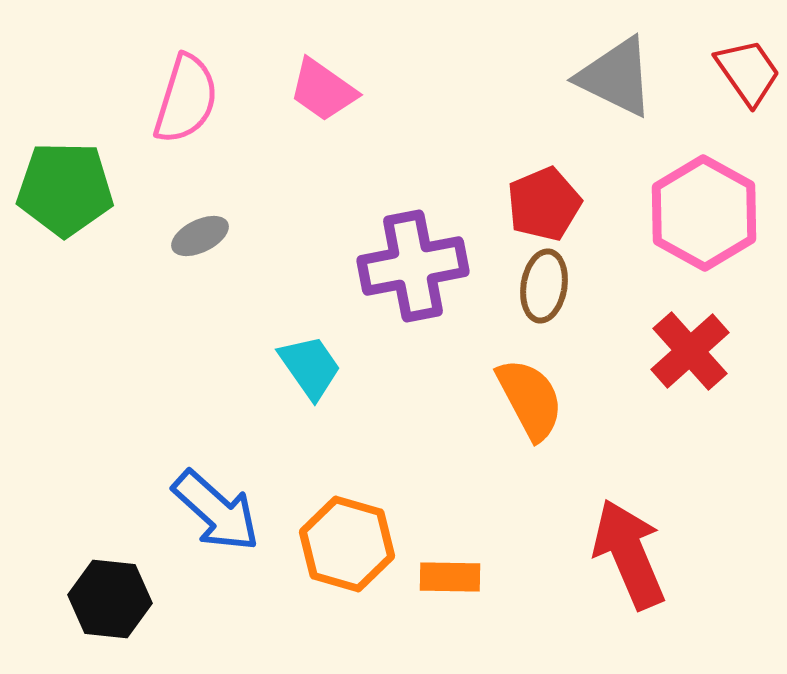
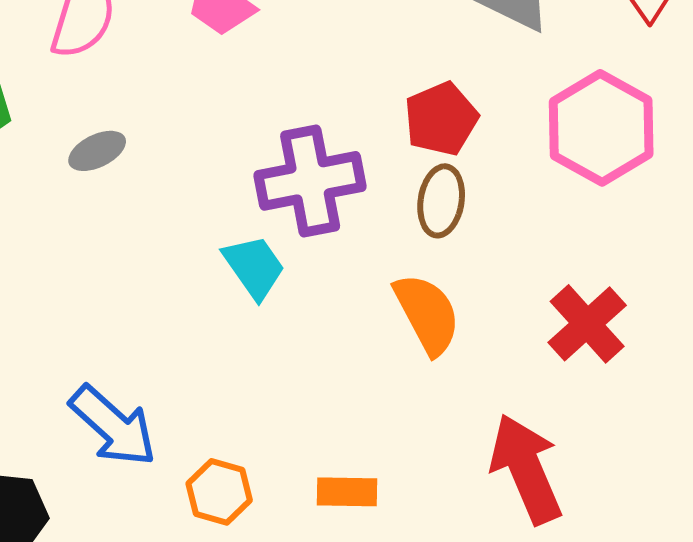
red cross: (690, 351) -> (587, 324), moved
cyan trapezoid: (310, 367) -> (254, 267), moved
orange hexagon: (347, 544) -> (219, 492), moved, size x0.7

